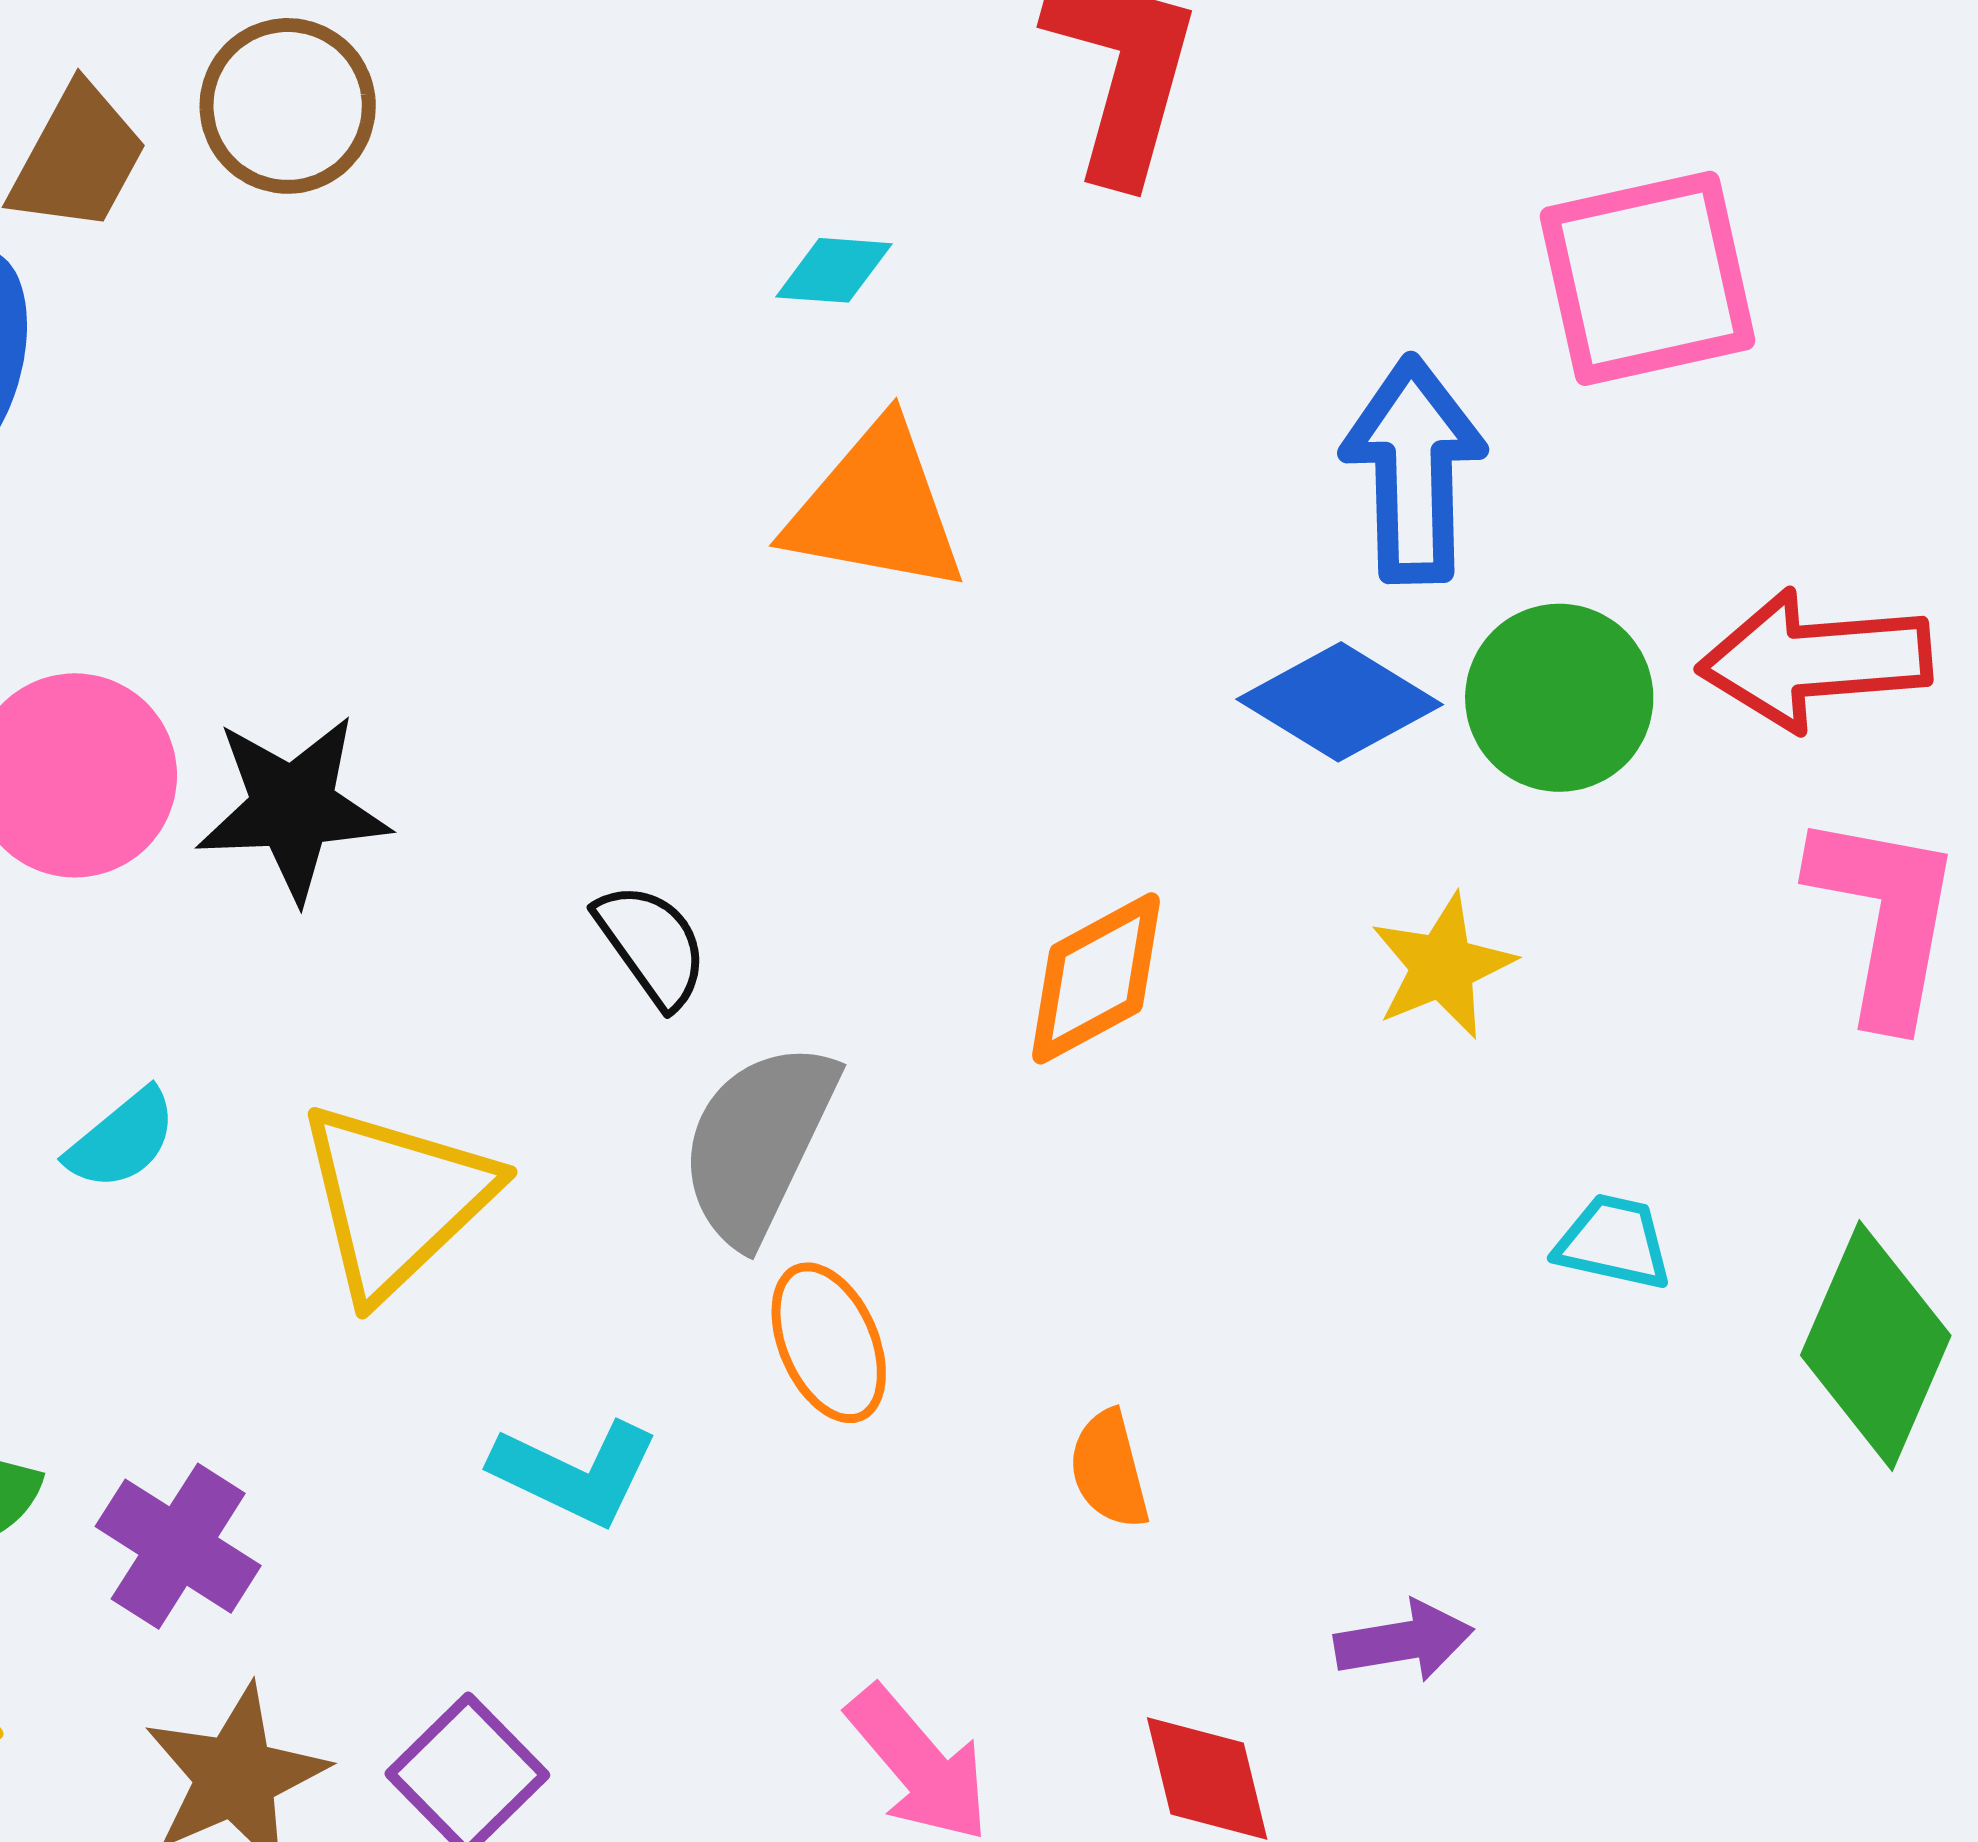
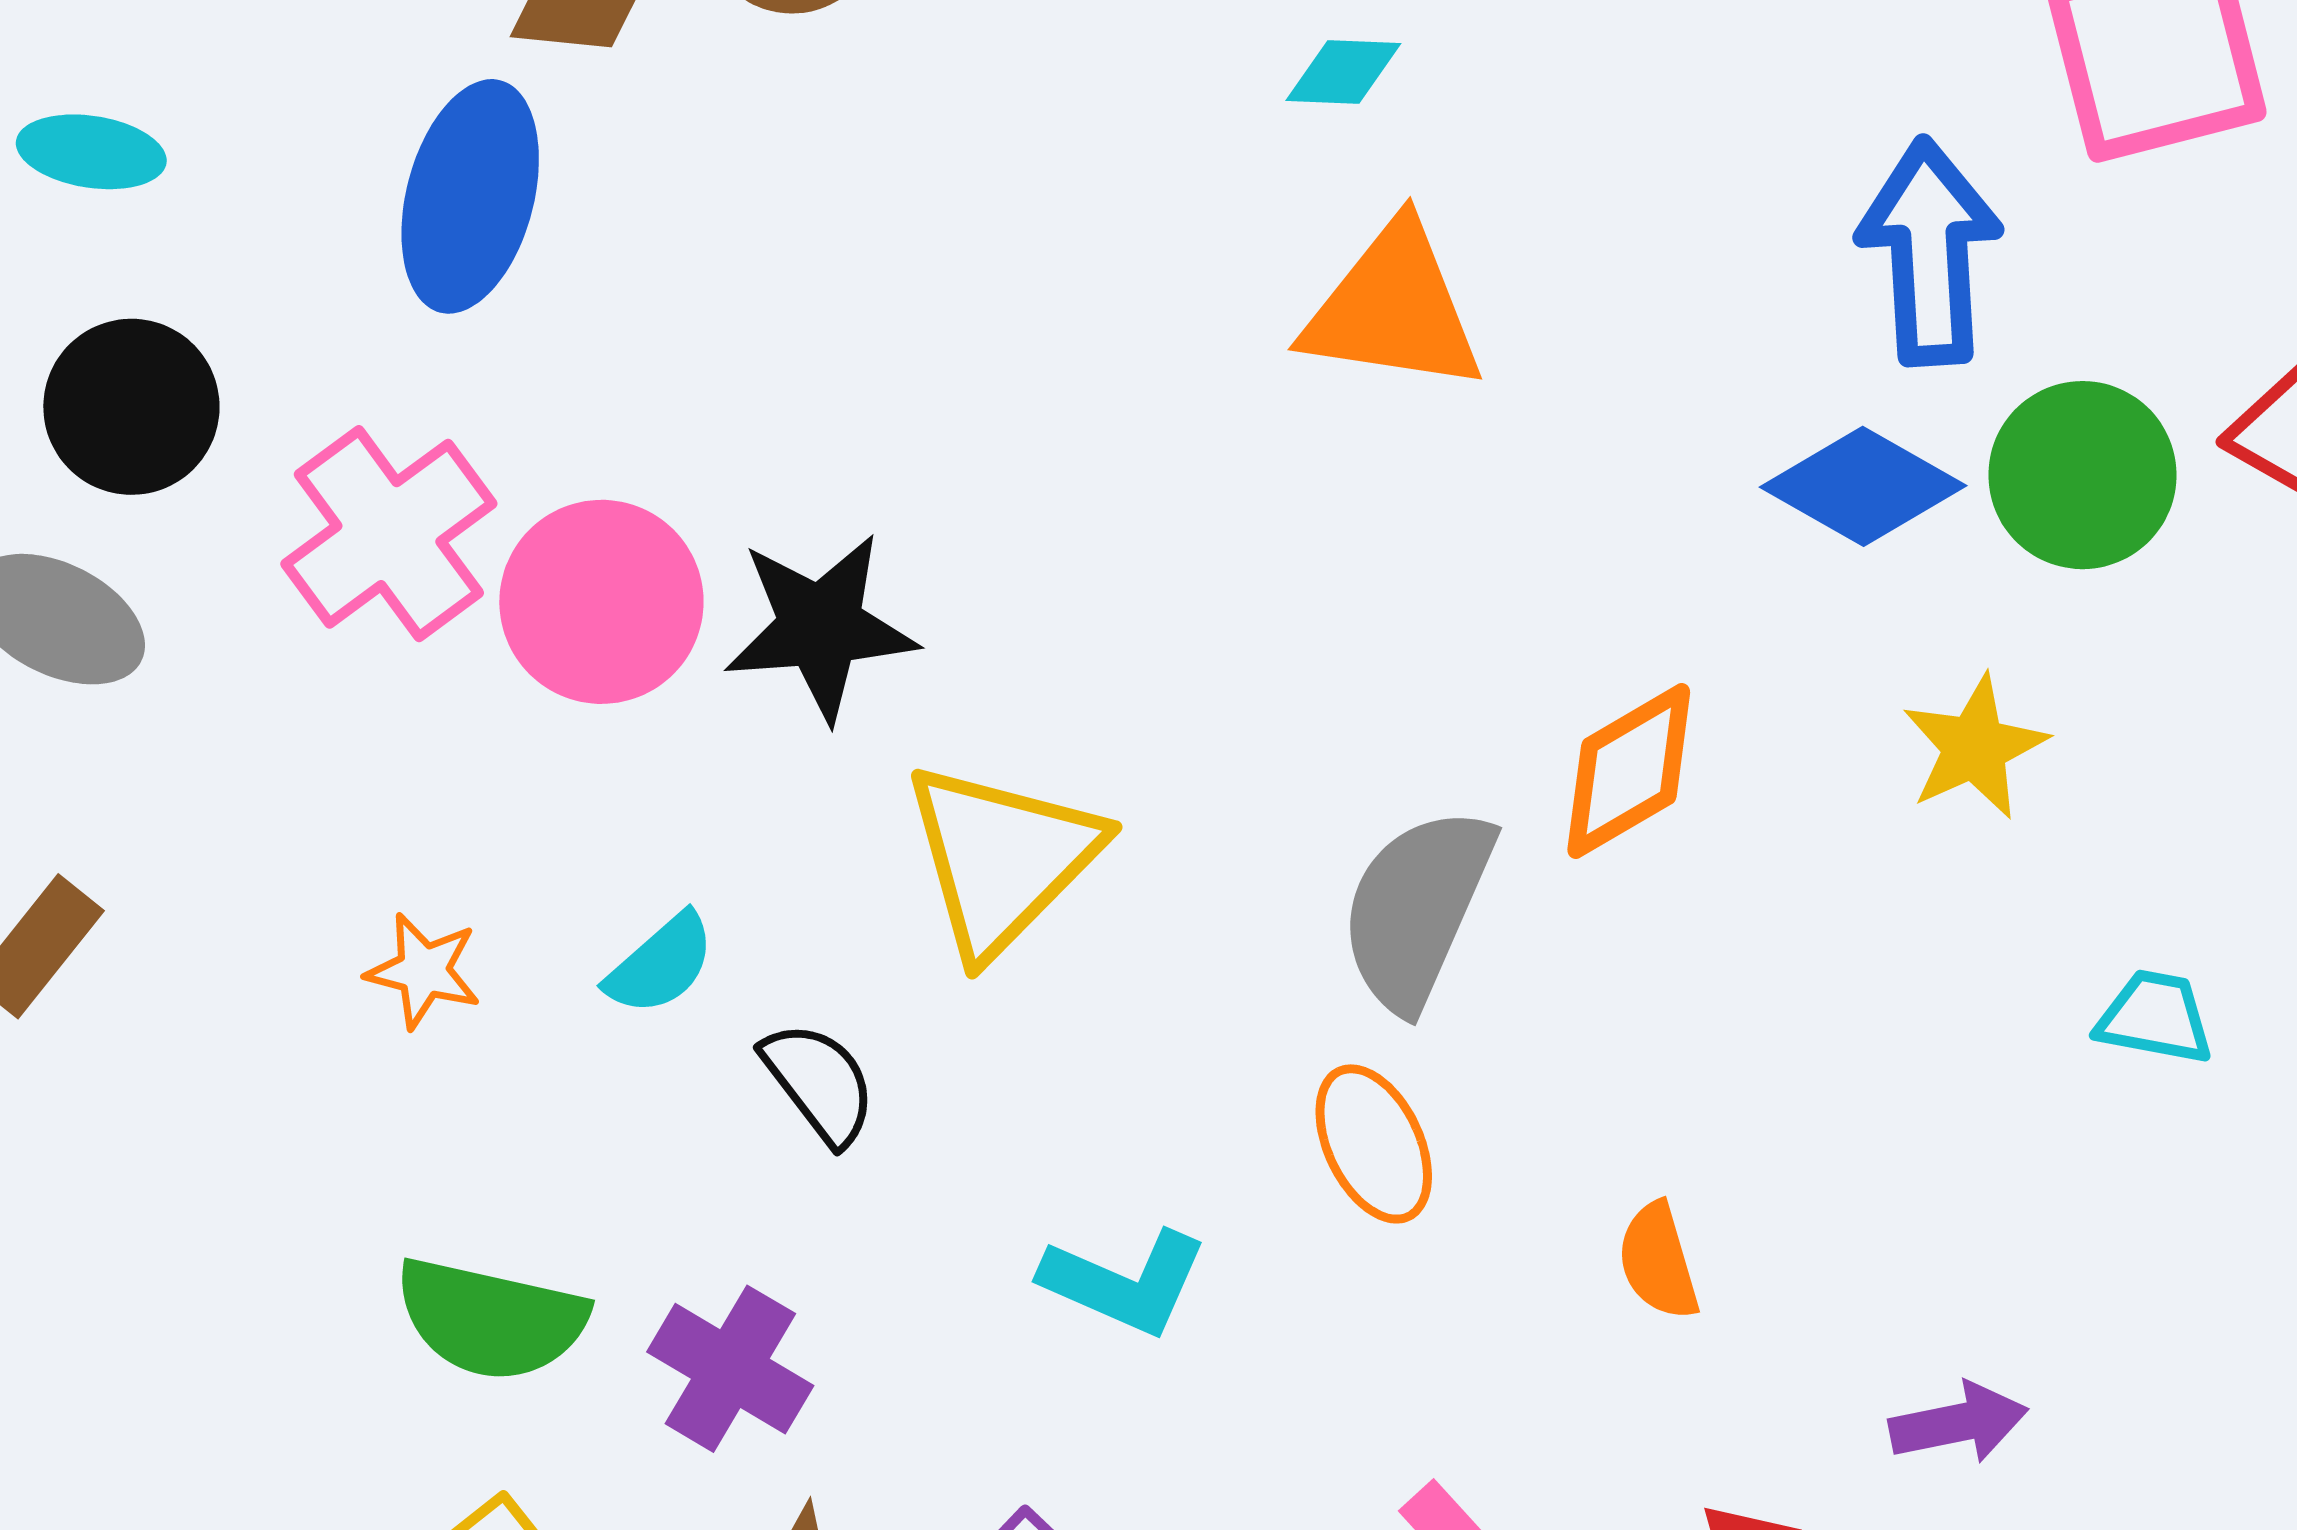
black semicircle: (652, 945) -> (819, 1083), moved
gray semicircle: (758, 1143) -> (1417, 908), moved
yellow triangle: (396, 1200) -> (1002, 858), moved

